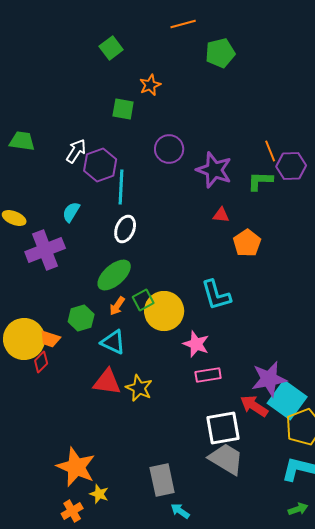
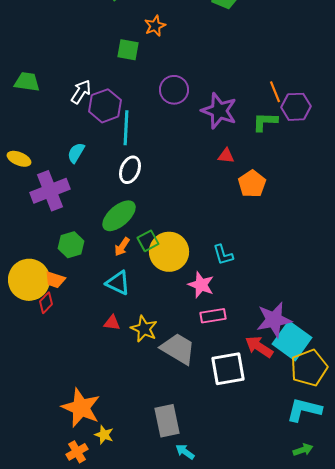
cyan L-shape: (216, 295) -> (223, 255), moved, size x0.7
green hexagon: (81, 318) -> (71, 245), moved
red triangle: (107, 382) -> (112, 323), size x0.6
gray trapezoid: (226, 459) -> (178, 349), moved

